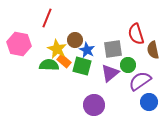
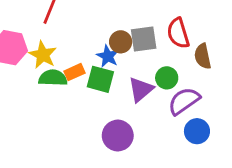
brown circle: (75, 40) -> (121, 42), moved
yellow star: (57, 49) -> (43, 55), moved
gray square: (113, 49) -> (144, 39), moved
orange rectangle: (64, 61) -> (74, 72), turned -64

